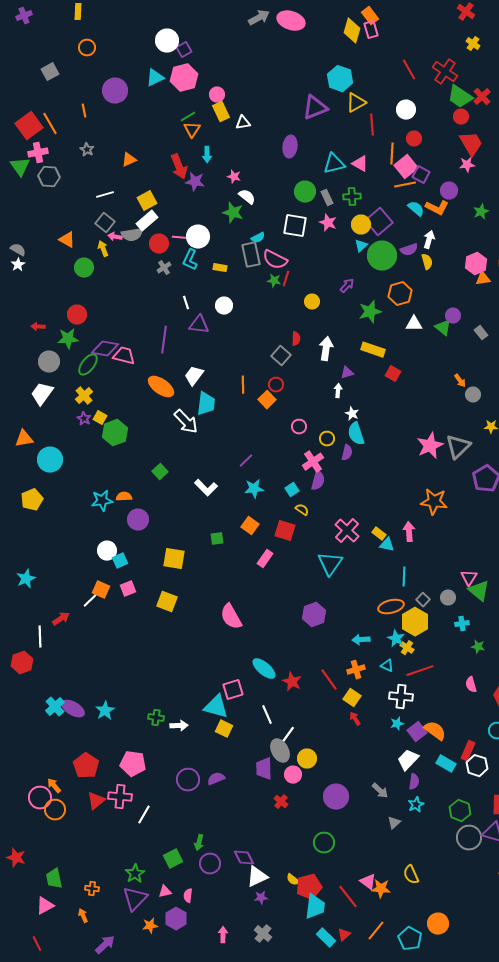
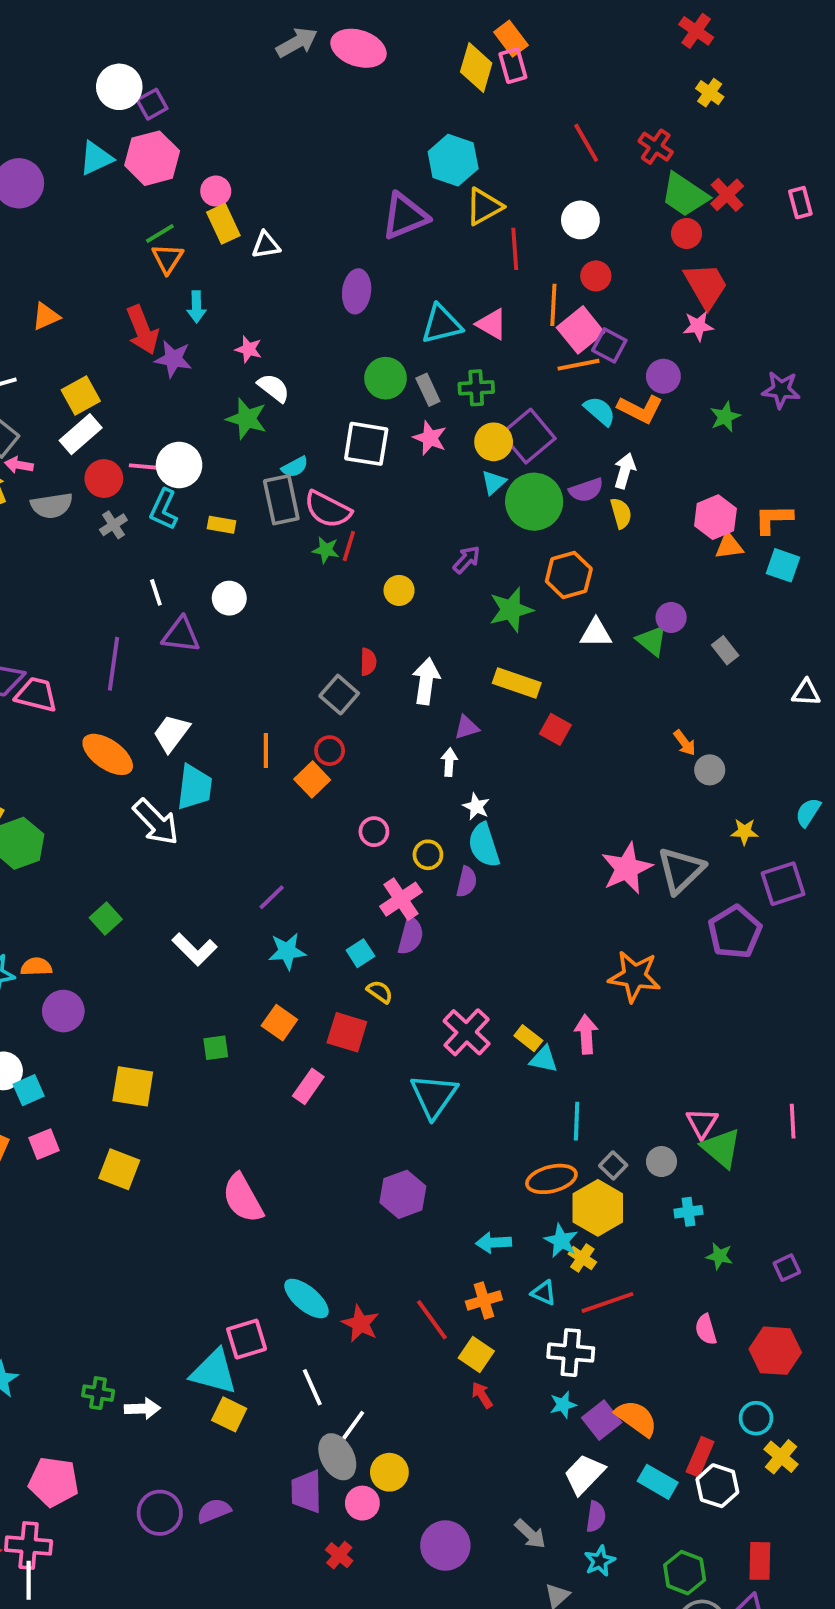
red cross: (445, 72) -> (656, 147), size x0.7
gray semicircle: (132, 235) -> (52, 506), moved
white line: (144, 815) -> (29, 1580), moved, turned -30

